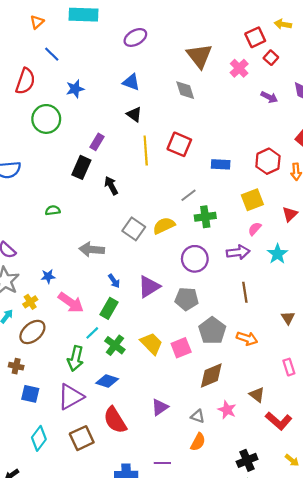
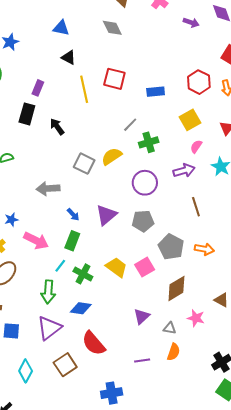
purple triangle: (160, 407) -> (142, 316), moved
purple line: (162, 463) -> (142, 361), moved

